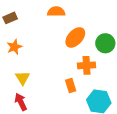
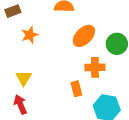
orange star: (14, 47) -> (30, 35), moved

